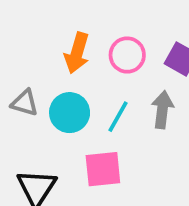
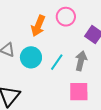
pink circle: (127, 55) -> (66, 17), moved
pink square: (103, 169) -> (79, 92), moved

